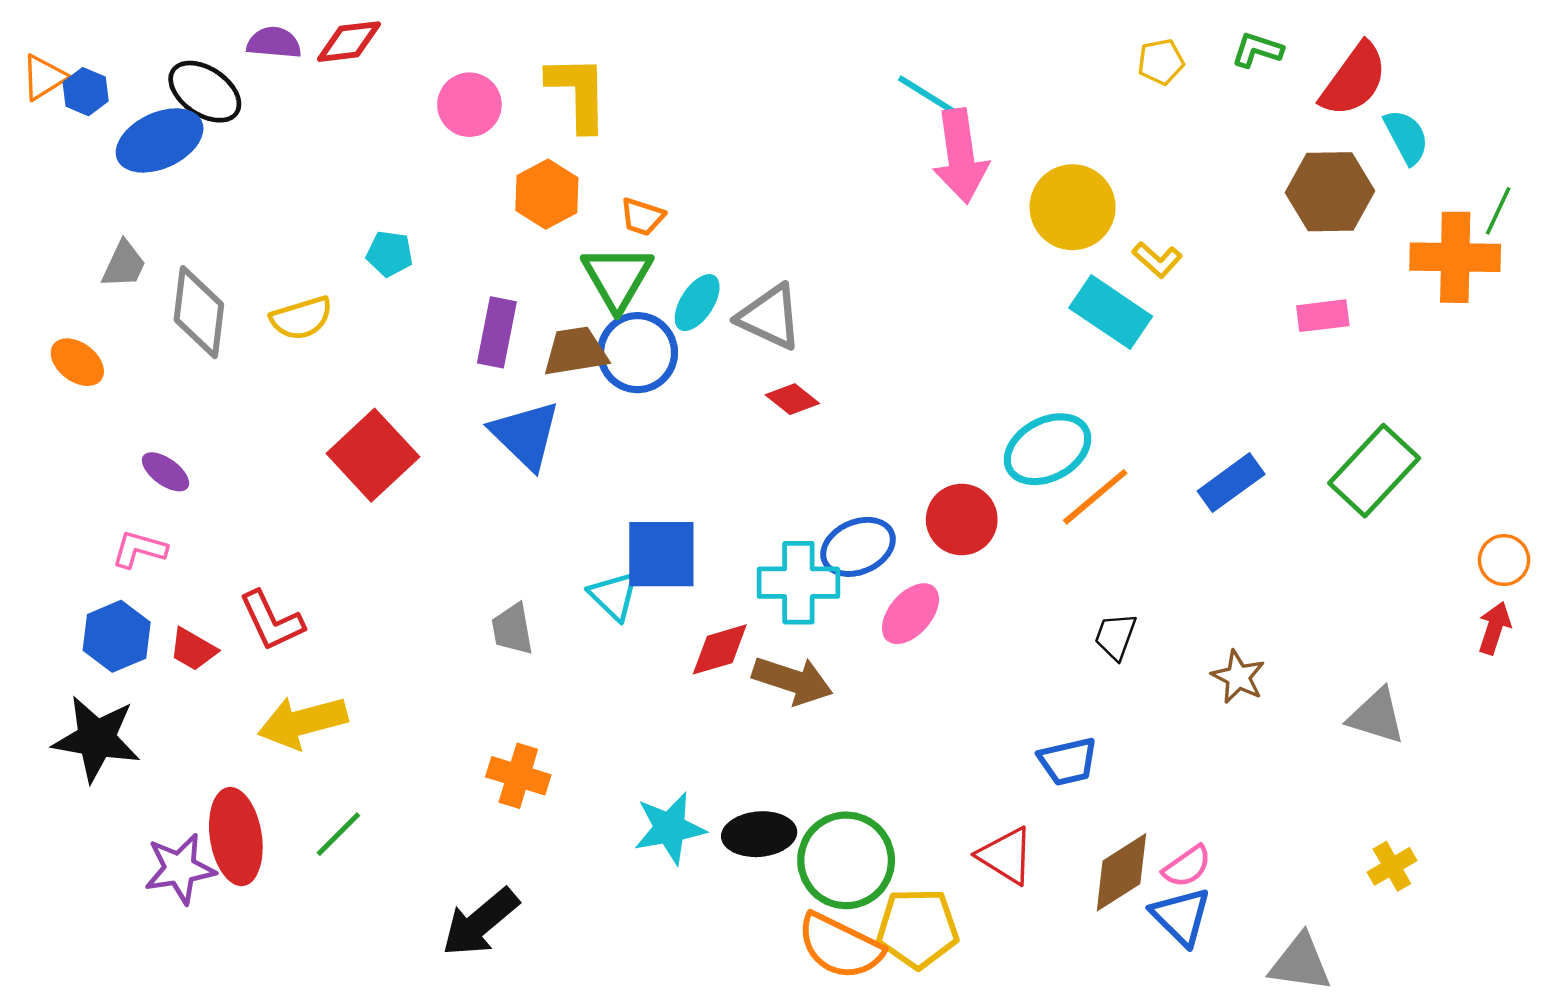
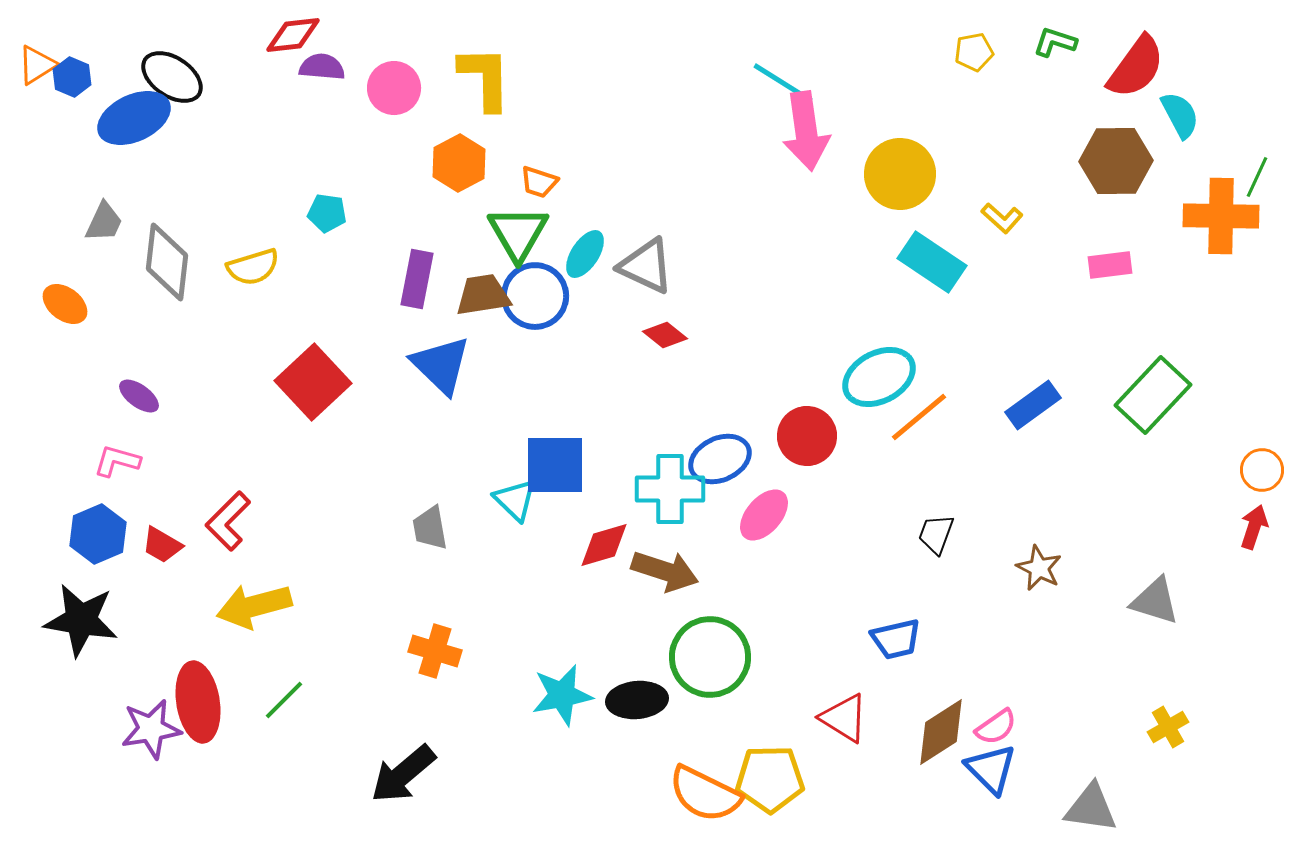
purple semicircle: (274, 43) -> (322, 67), moved
yellow L-shape: (1157, 260) -> (1002, 218), moved
red L-shape: (272, 621) -> (228, 521), turned 70
green circle: (846, 860) -> (710, 657), moved

